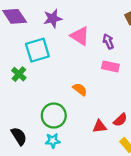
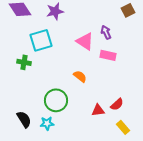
pink triangle: (80, 36) -> (85, 41), moved
green cross: (19, 74) -> (24, 62), turned -32
cyan star: (53, 141) -> (47, 123), moved

